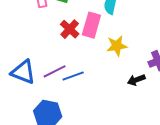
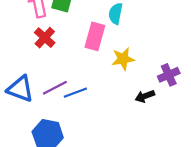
red cross: (70, 29) -> (45, 38), moved

